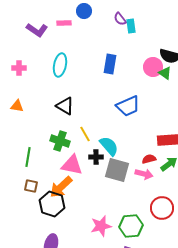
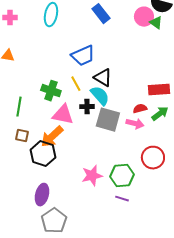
blue rectangle: (110, 64) -> (101, 14), turned -48
black triangle: (65, 106) -> (103, 78), moved
blue trapezoid: (128, 106) -> (83, 56), moved

